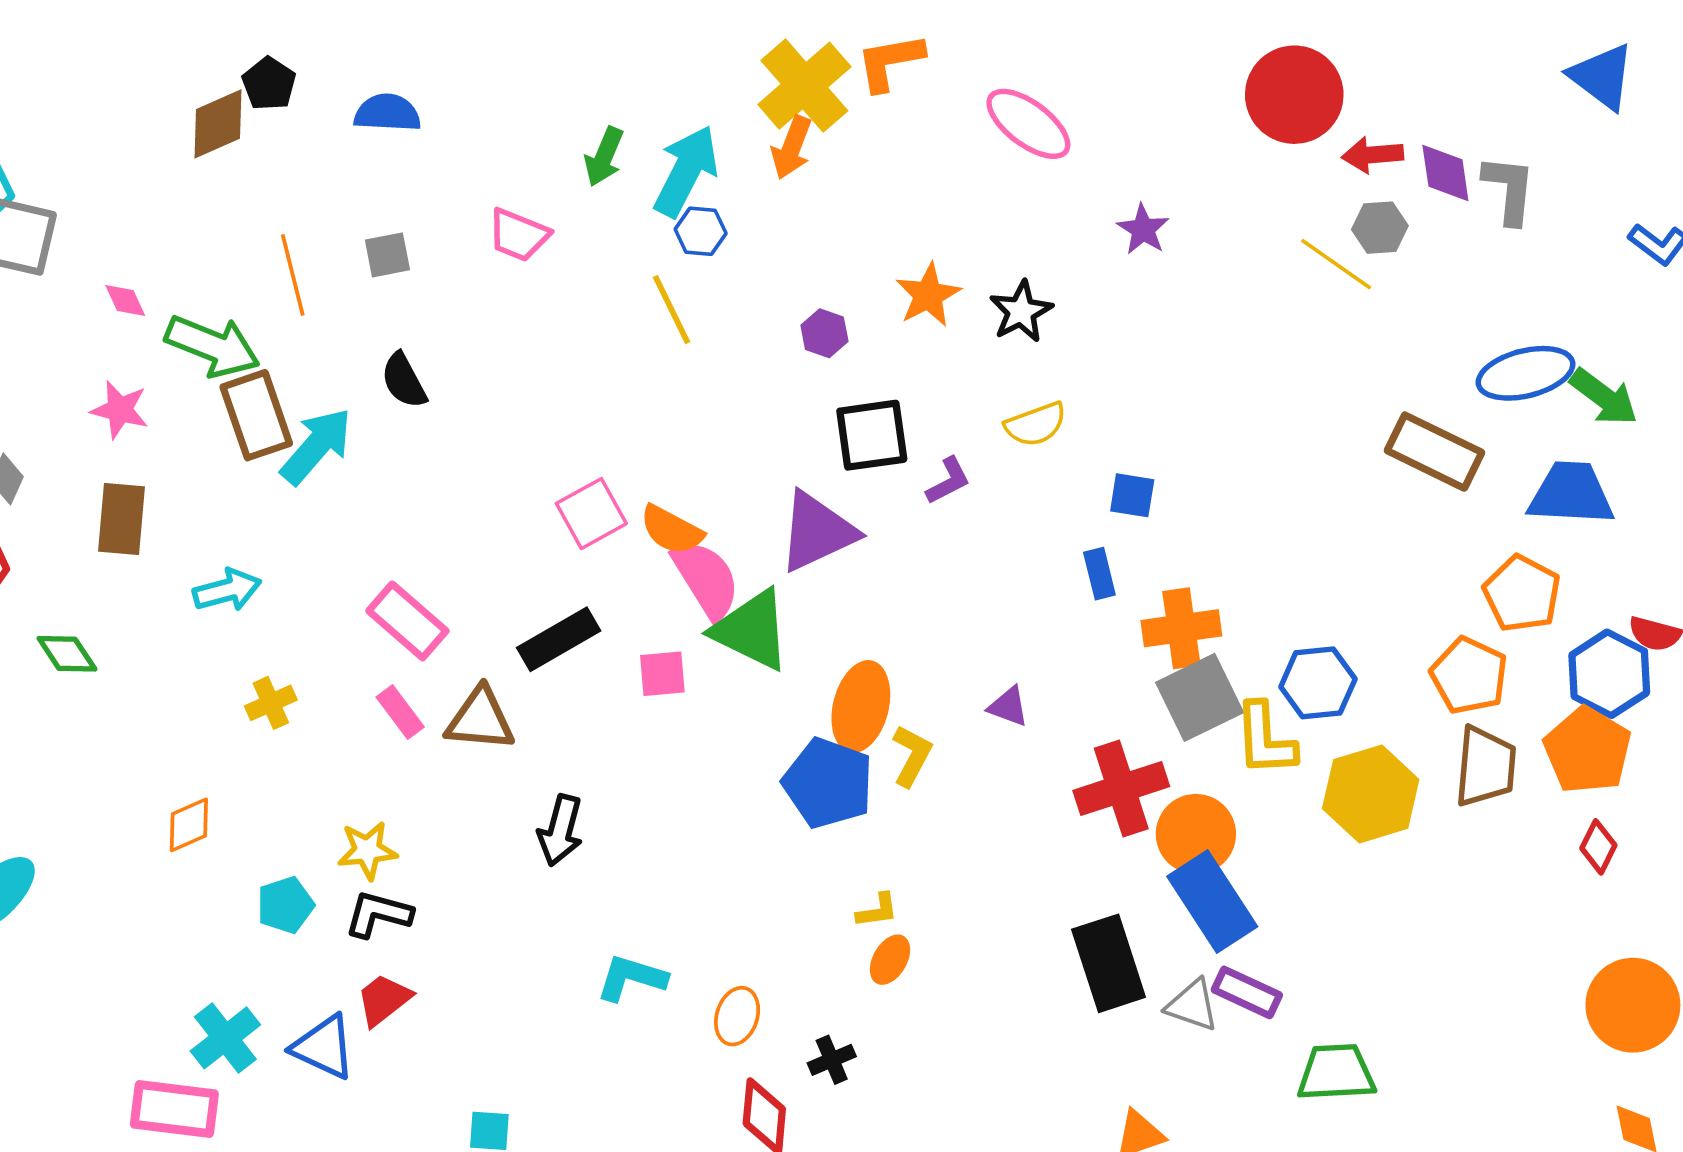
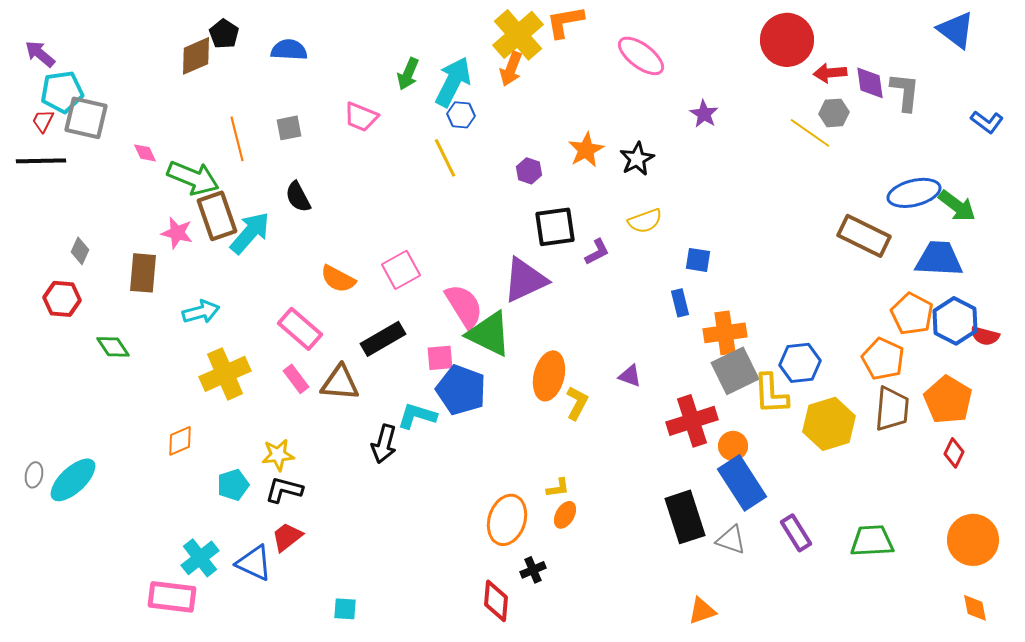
pink star: (120, 410) -> (177, 233), moved
orange semicircle: (671, 530) -> (338, 279), moved
blue hexagon: (1609, 674) -> (955, 321), moved
yellow cross: (271, 703) -> (225, 374), size x1.8
blue pentagon: (828, 783) -> (461, 390), moved
orange circle: (1196, 834) -> (733, 446), size x0.7
cyan L-shape: (631, 978) -> (417, 416), moved
purple rectangle: (1247, 992) -> (796, 533), moved, turned 33
orange ellipse: (737, 1016) -> (507, 520), moved, size x1.6
green trapezoid: (1336, 1073) -> (872, 541), moved

